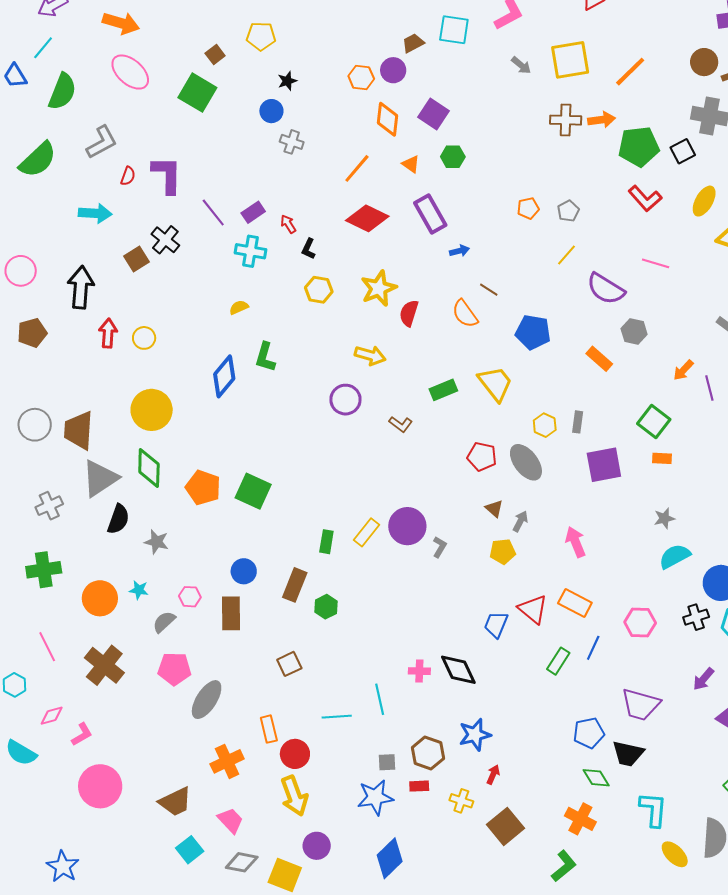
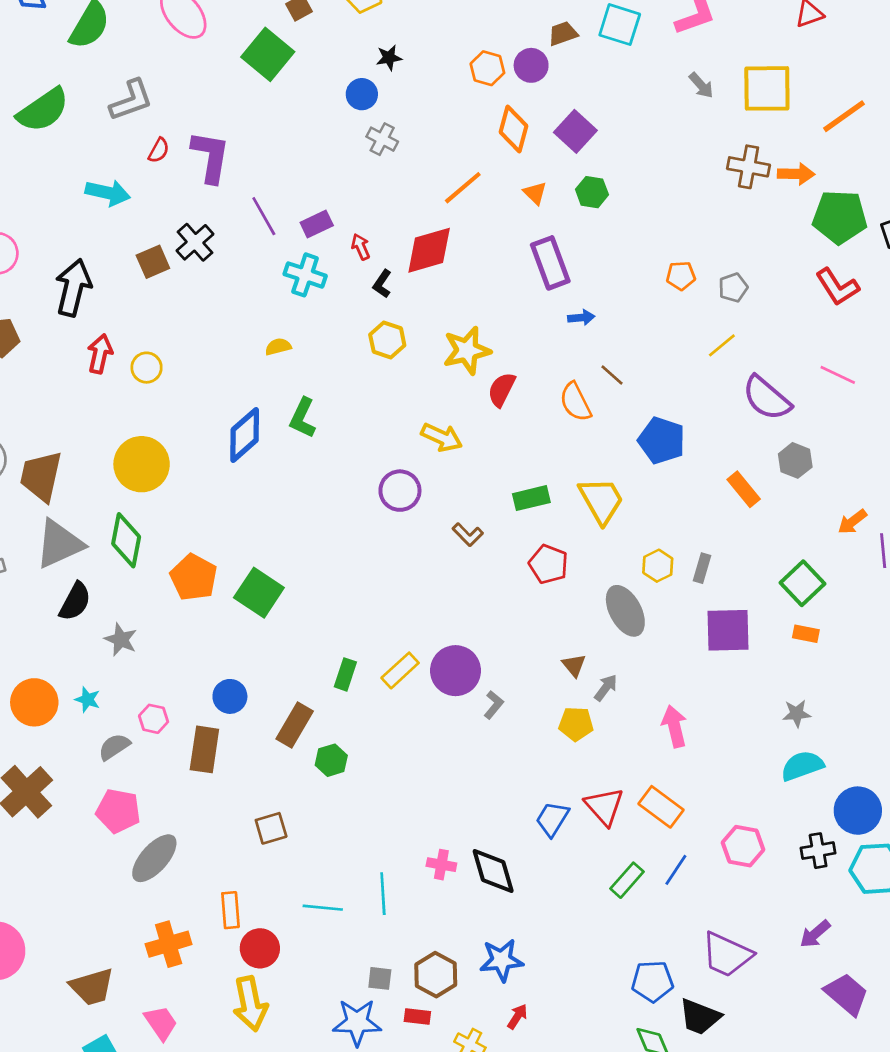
red diamond: (367, 218) -> (429, 250), moved, turned -51
red pentagon: (482, 457) -> (548, 564), moved

